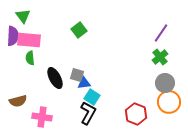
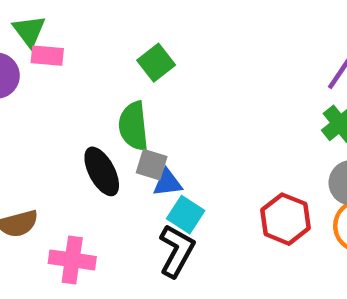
pink rectangle: (29, 40) -> (47, 56), moved, size x0.6
green semicircle: (30, 58) -> (133, 126), moved, size x1.5
red hexagon: (136, 114) -> (286, 219), moved

